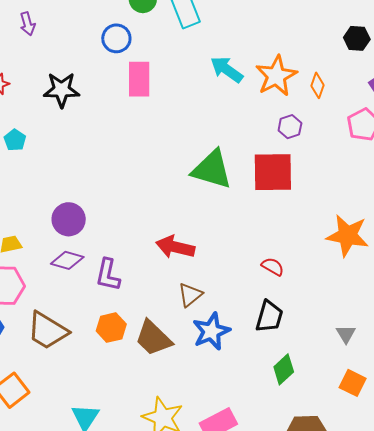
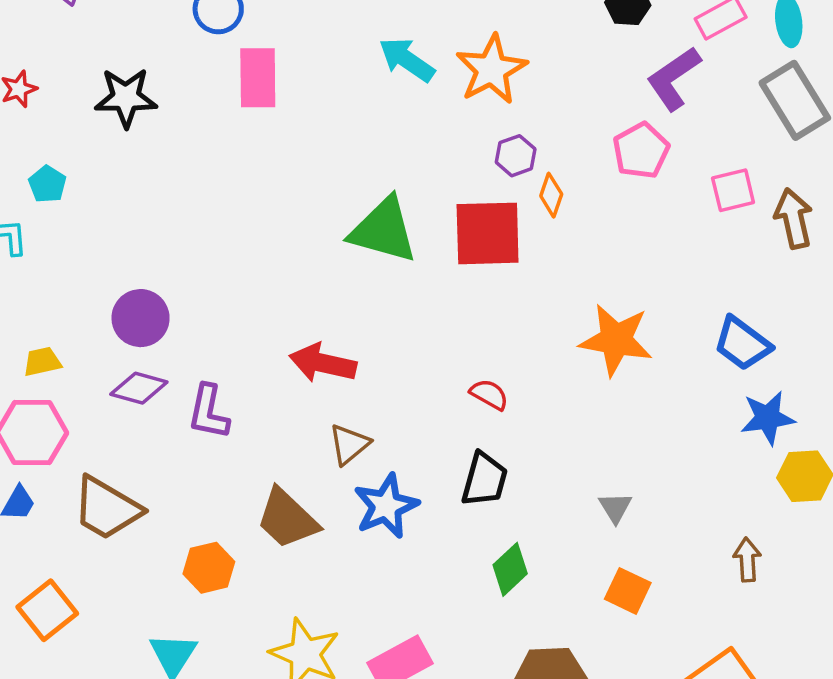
orange diamond: (318, 85) -> (551, 195), moved
orange hexagon: (111, 328) -> (209, 568), moved

